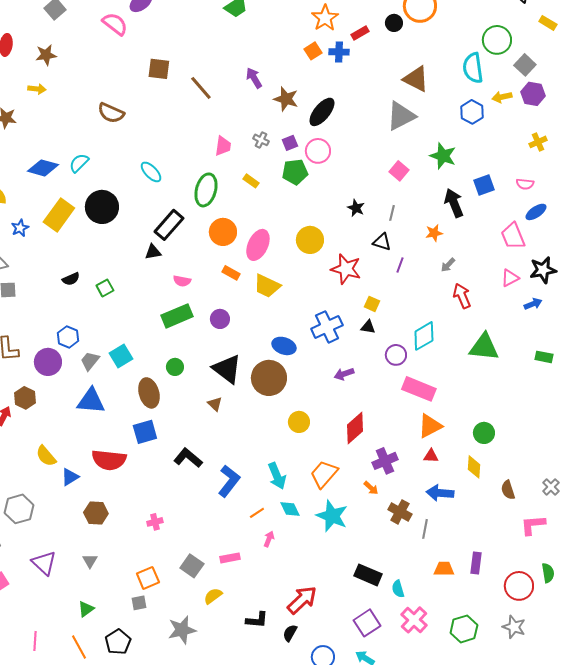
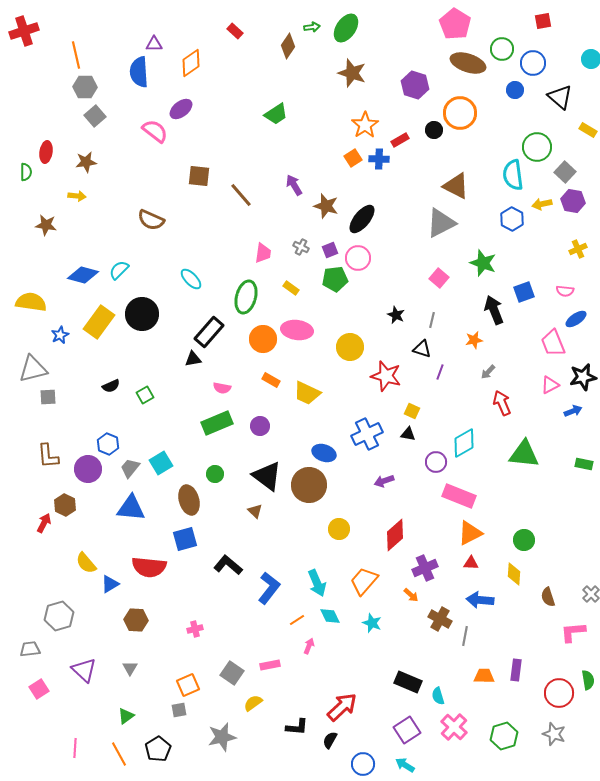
pink ellipse: (258, 245) -> (297, 330), moved, turned 72
cyan star: (332, 516) -> (372, 623), size x0.6

